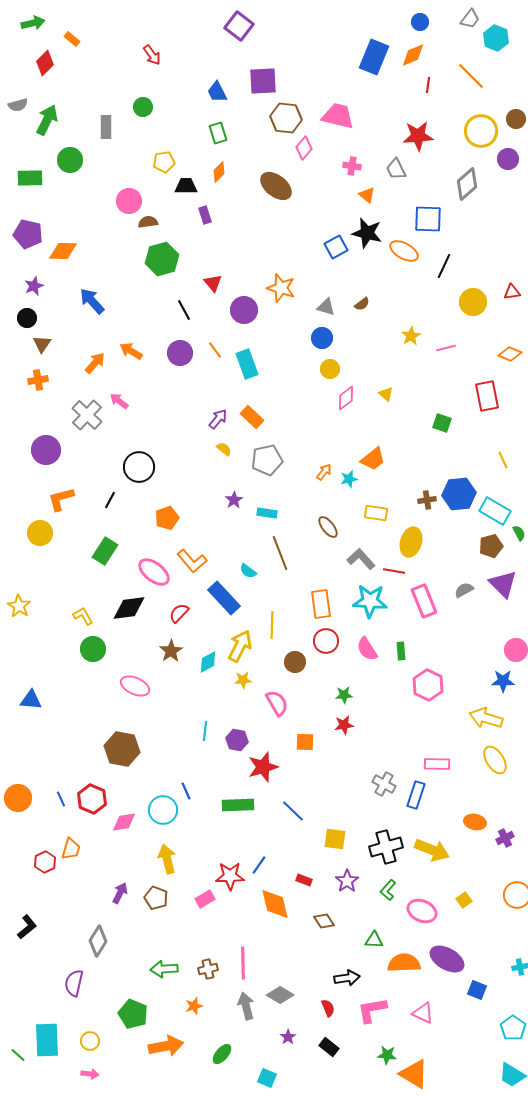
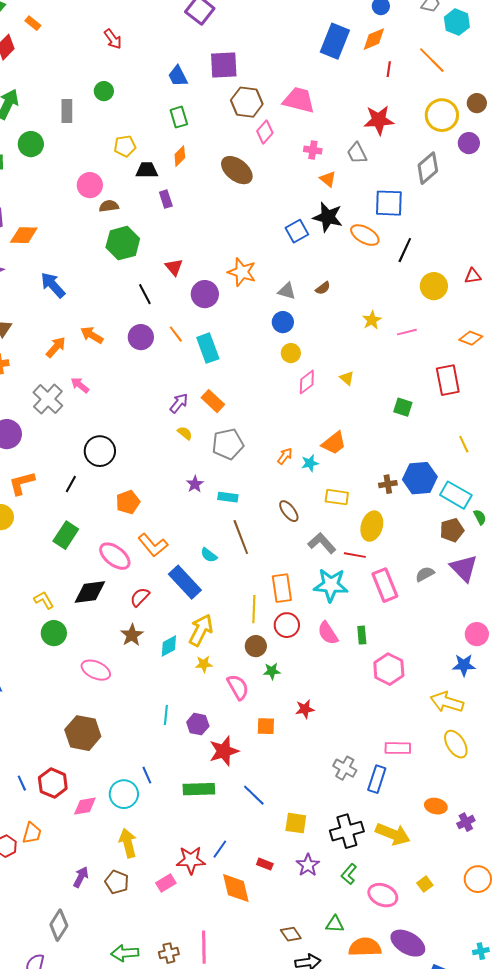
yellow line: (272, 625) -> (254, 609), moved
green star: (344, 695) -> (272, 671), moved
brown diamond: (324, 921) -> (291, 934), moved

